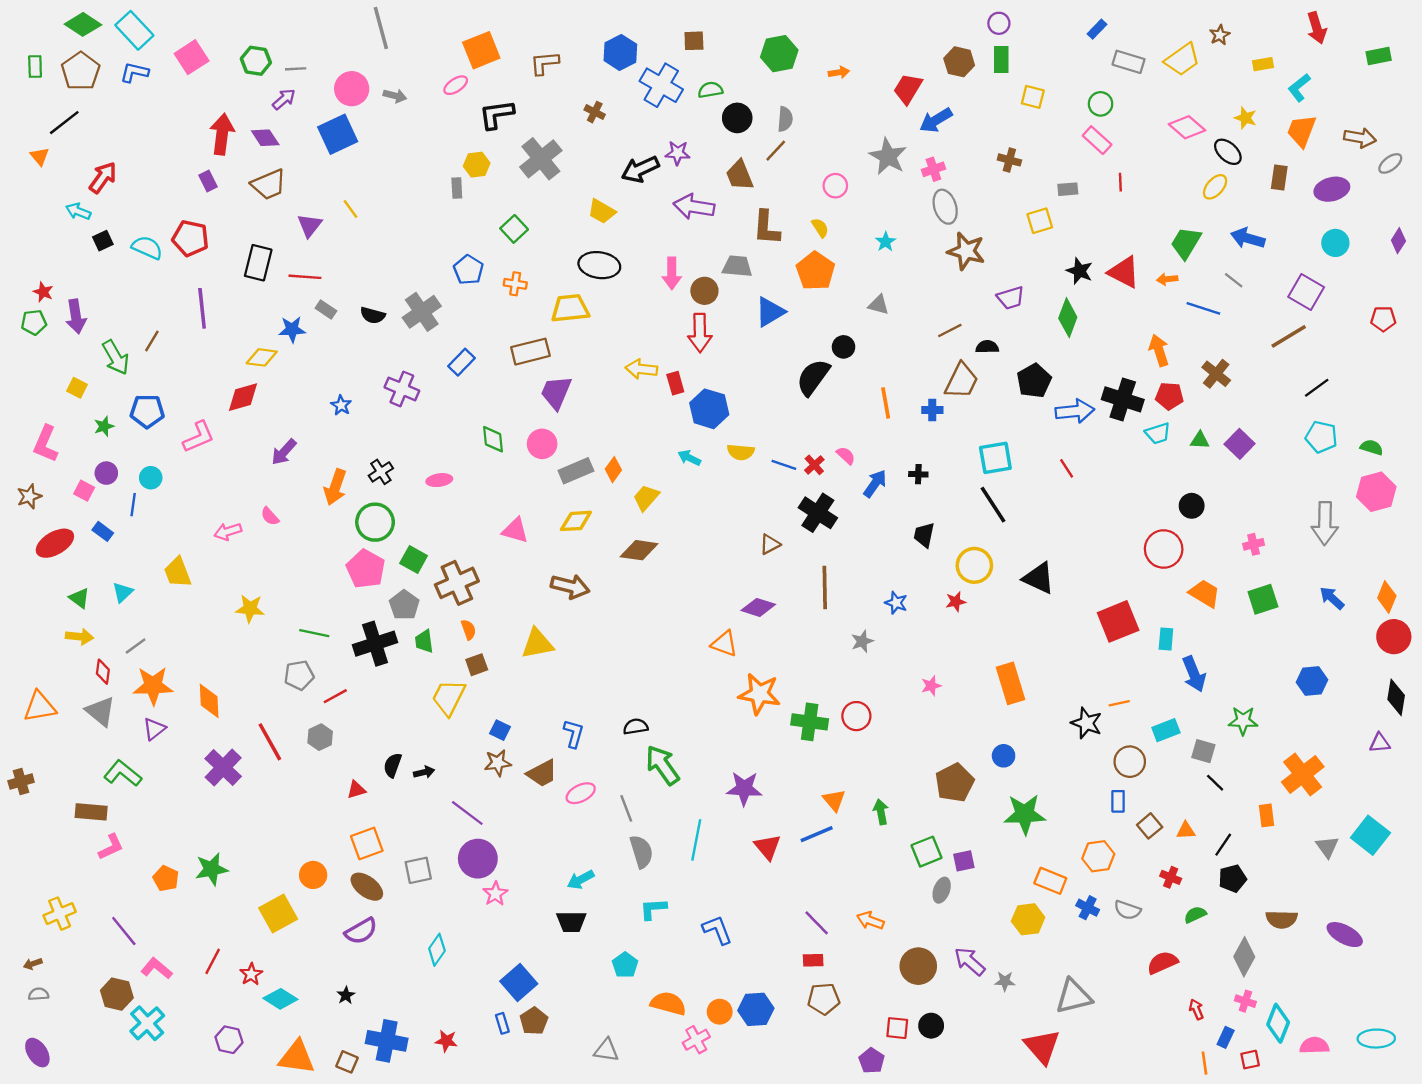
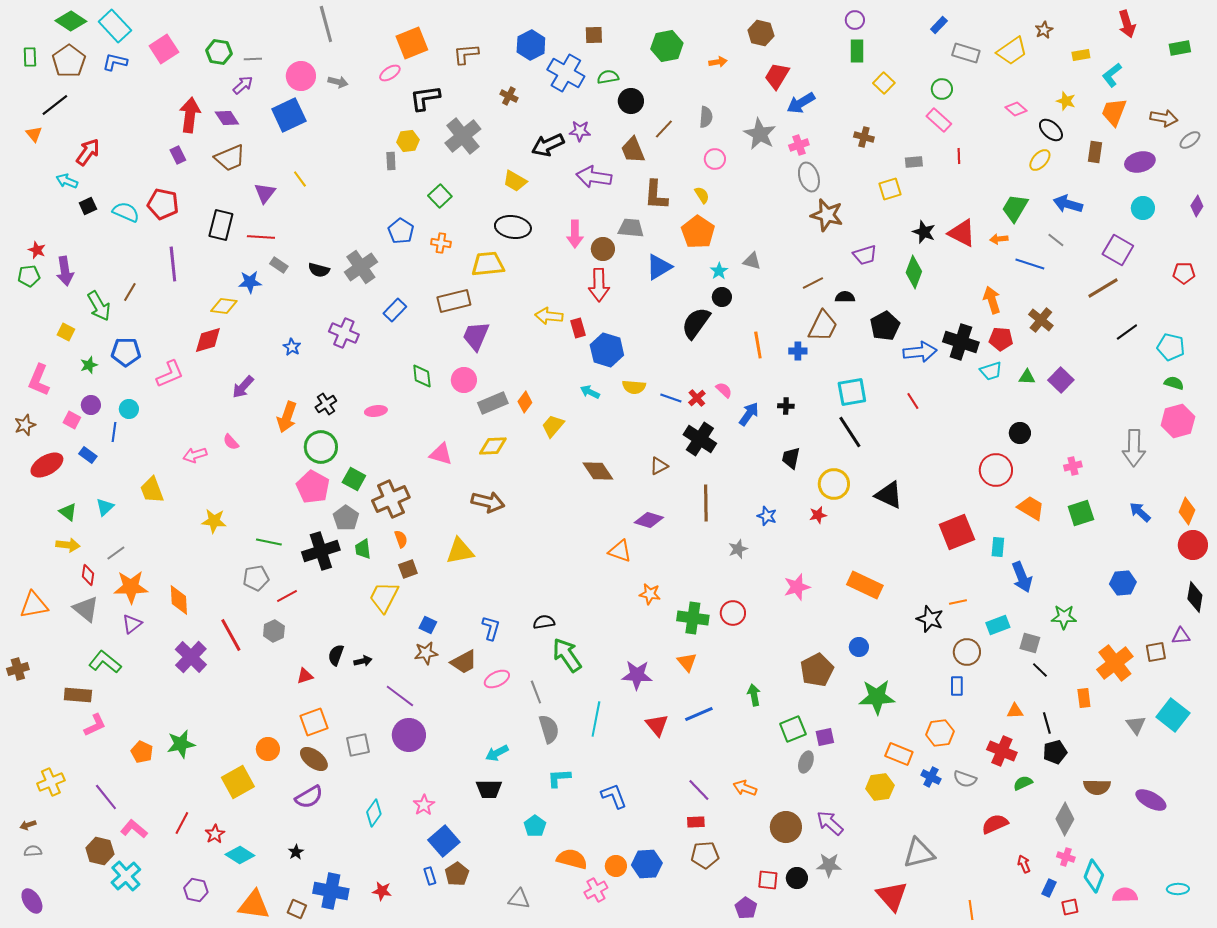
brown hexagon: (959, 62) -> (761, 33), moved
yellow square: (1033, 97) -> (884, 83), turned 30
gray semicircle: (785, 119) -> (706, 117), moved
pink diamond: (1187, 127) -> (1016, 109), size x0.7
cyan star: (886, 242) -> (719, 271), moved
cyan pentagon: (1321, 437) -> (1171, 347), moved
brown diamond: (639, 550) -> (598, 471), moved, turned 48
orange rectangle: (1011, 683) -> (865, 585), turned -48
pink star: (931, 686) -> (797, 587), size x1.5
orange star: (759, 694) -> (650, 594), size x0.6
orange triangle: (834, 800) -> (687, 662), moved
brown square: (1150, 826) -> (1156, 652), moved, turned 30
black line: (1223, 845) -> (1047, 723), turned -50
red cross: (1171, 877) -> (1002, 751), size x1.6
pink star: (495, 894) -> (424, 805), moved
gray star: (1005, 981) -> (829, 865), moved, size x1.4
cyan ellipse: (1376, 1039) -> (1178, 889), size x0.7
orange line: (1205, 1063) -> (971, 910), moved

